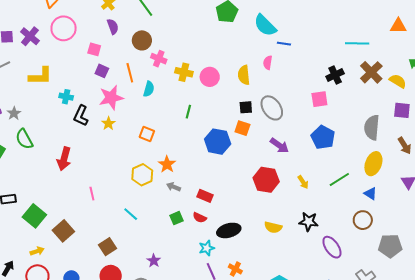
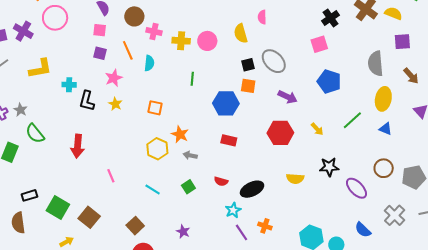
pink square: (94, 49) -> (100, 30), moved
pink star: (111, 98) -> (114, 78), size x0.7
red rectangle: (205, 196) -> (229, 140), moved
green square: (176, 218) -> (188, 187), moved
brown circle: (363, 220) -> (384, 168), moved

